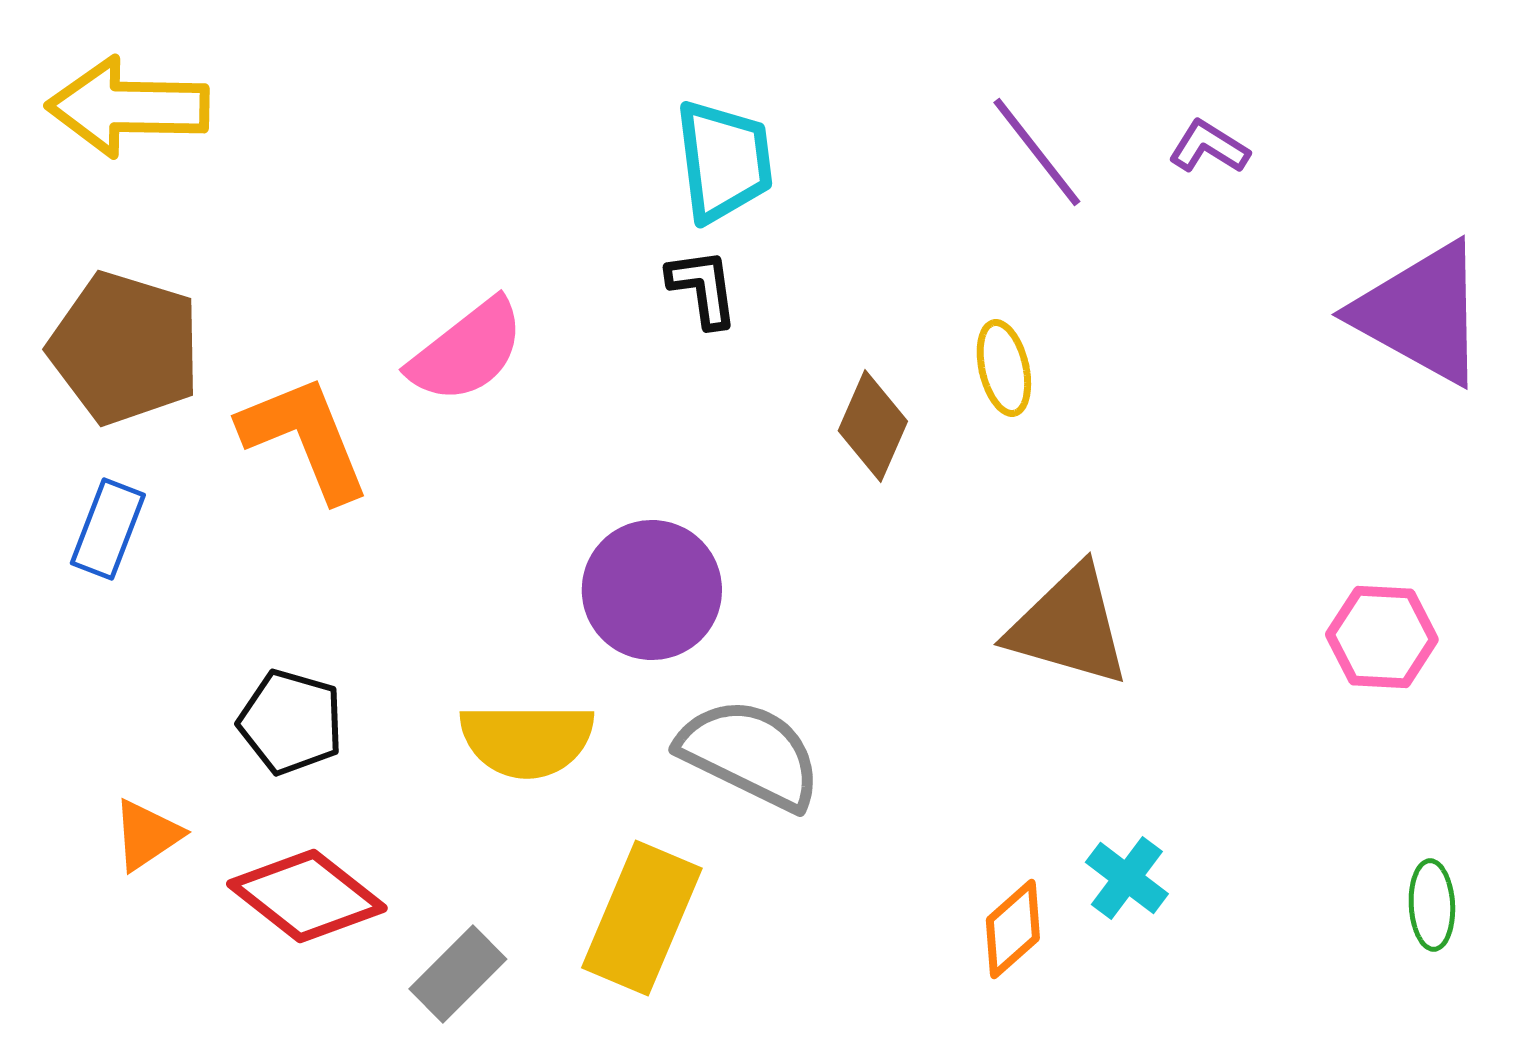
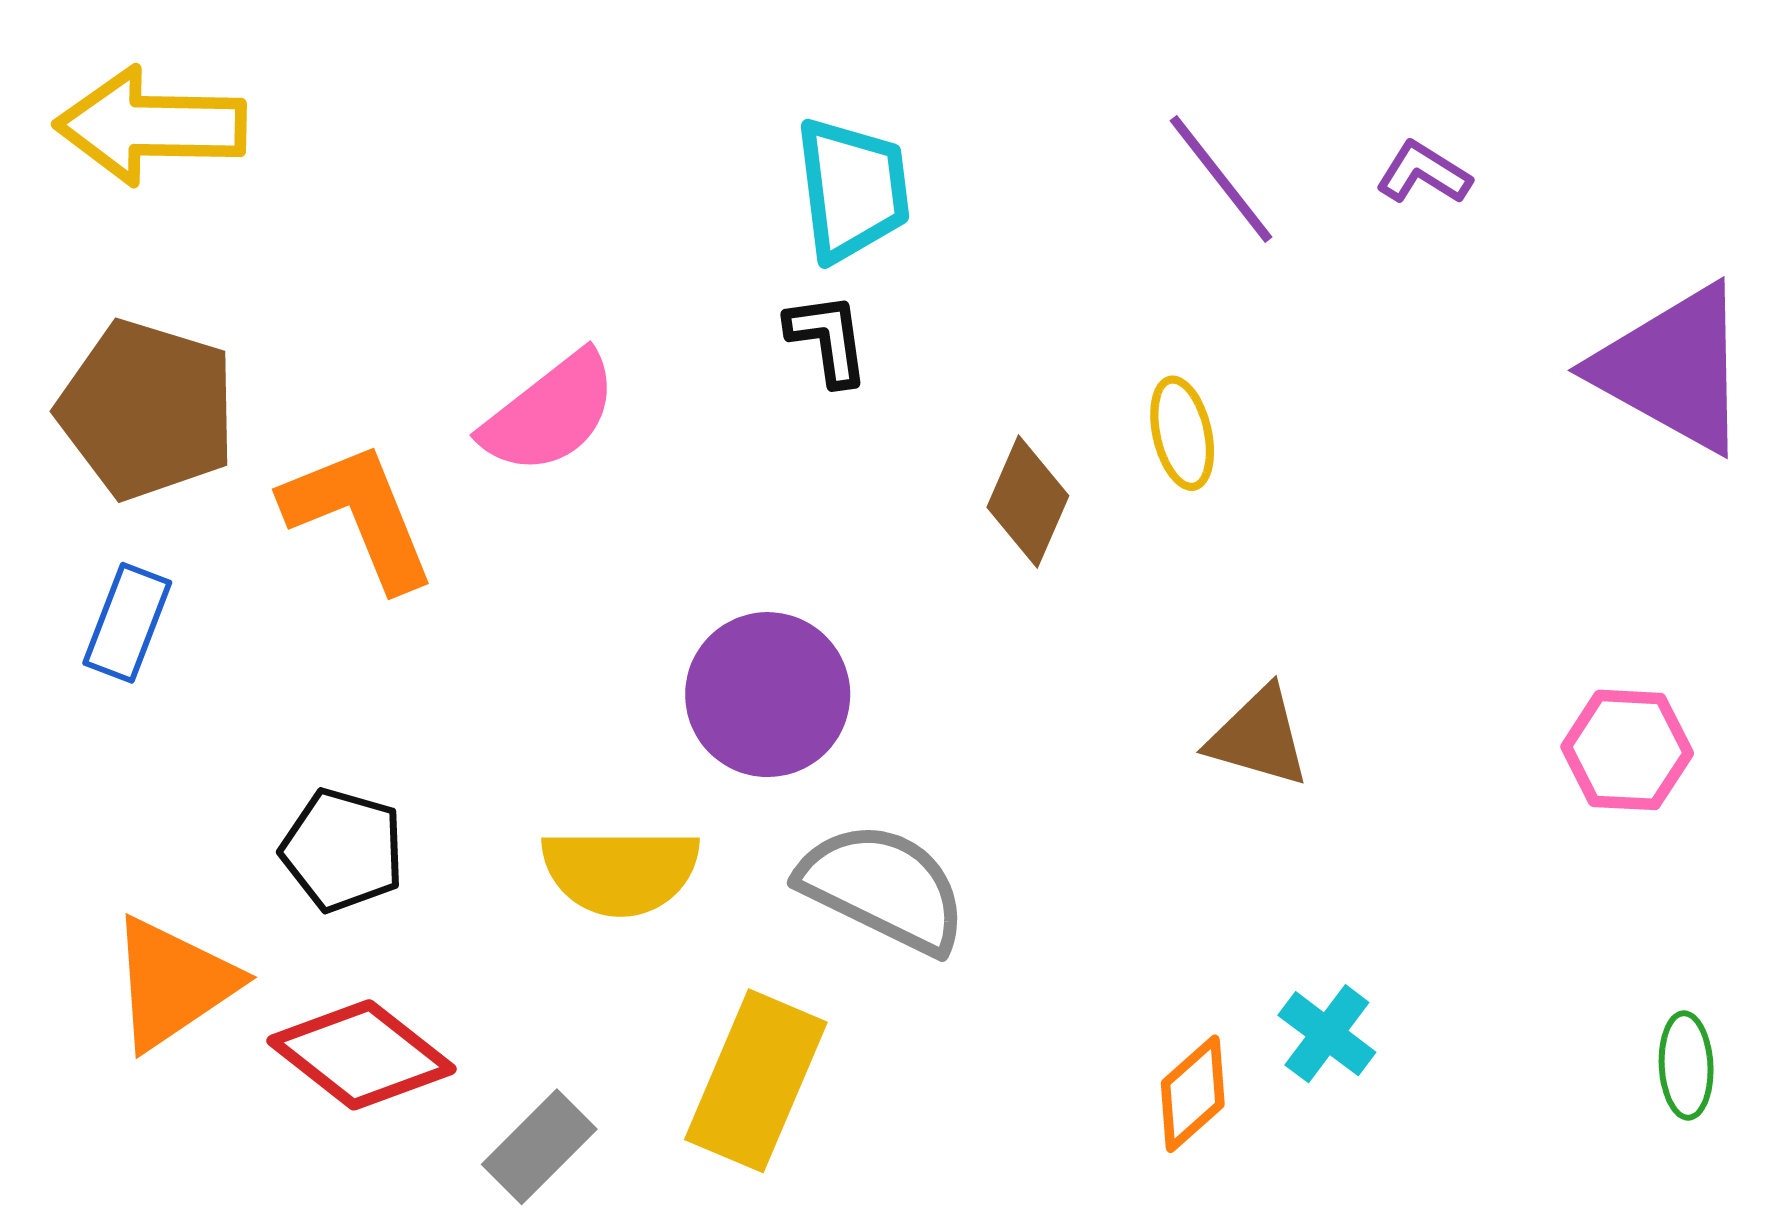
brown triangle: (1069, 626) -> (1259, 737), size x0.7
orange triangle: (147, 835) -> (173, 983), size x1.6

